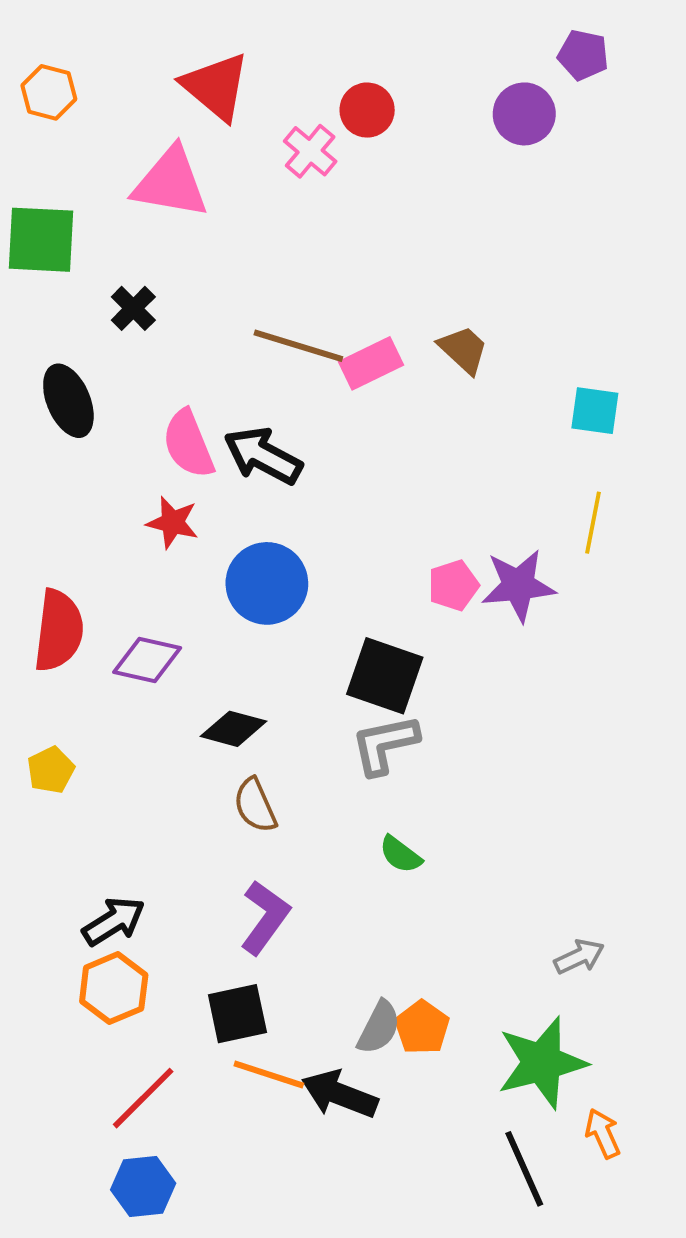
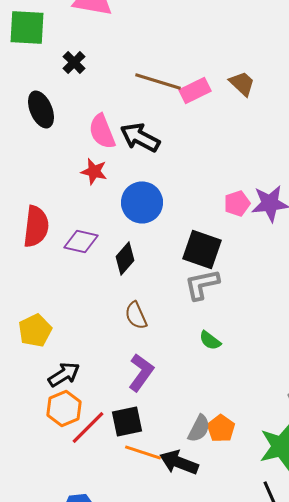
black diamond: (233, 729) -> (125, 258), moved, turned -64
yellow pentagon: (51, 770) -> (35, 330), moved, size x1.4
red line: (143, 1098) -> (88, 427), moved

